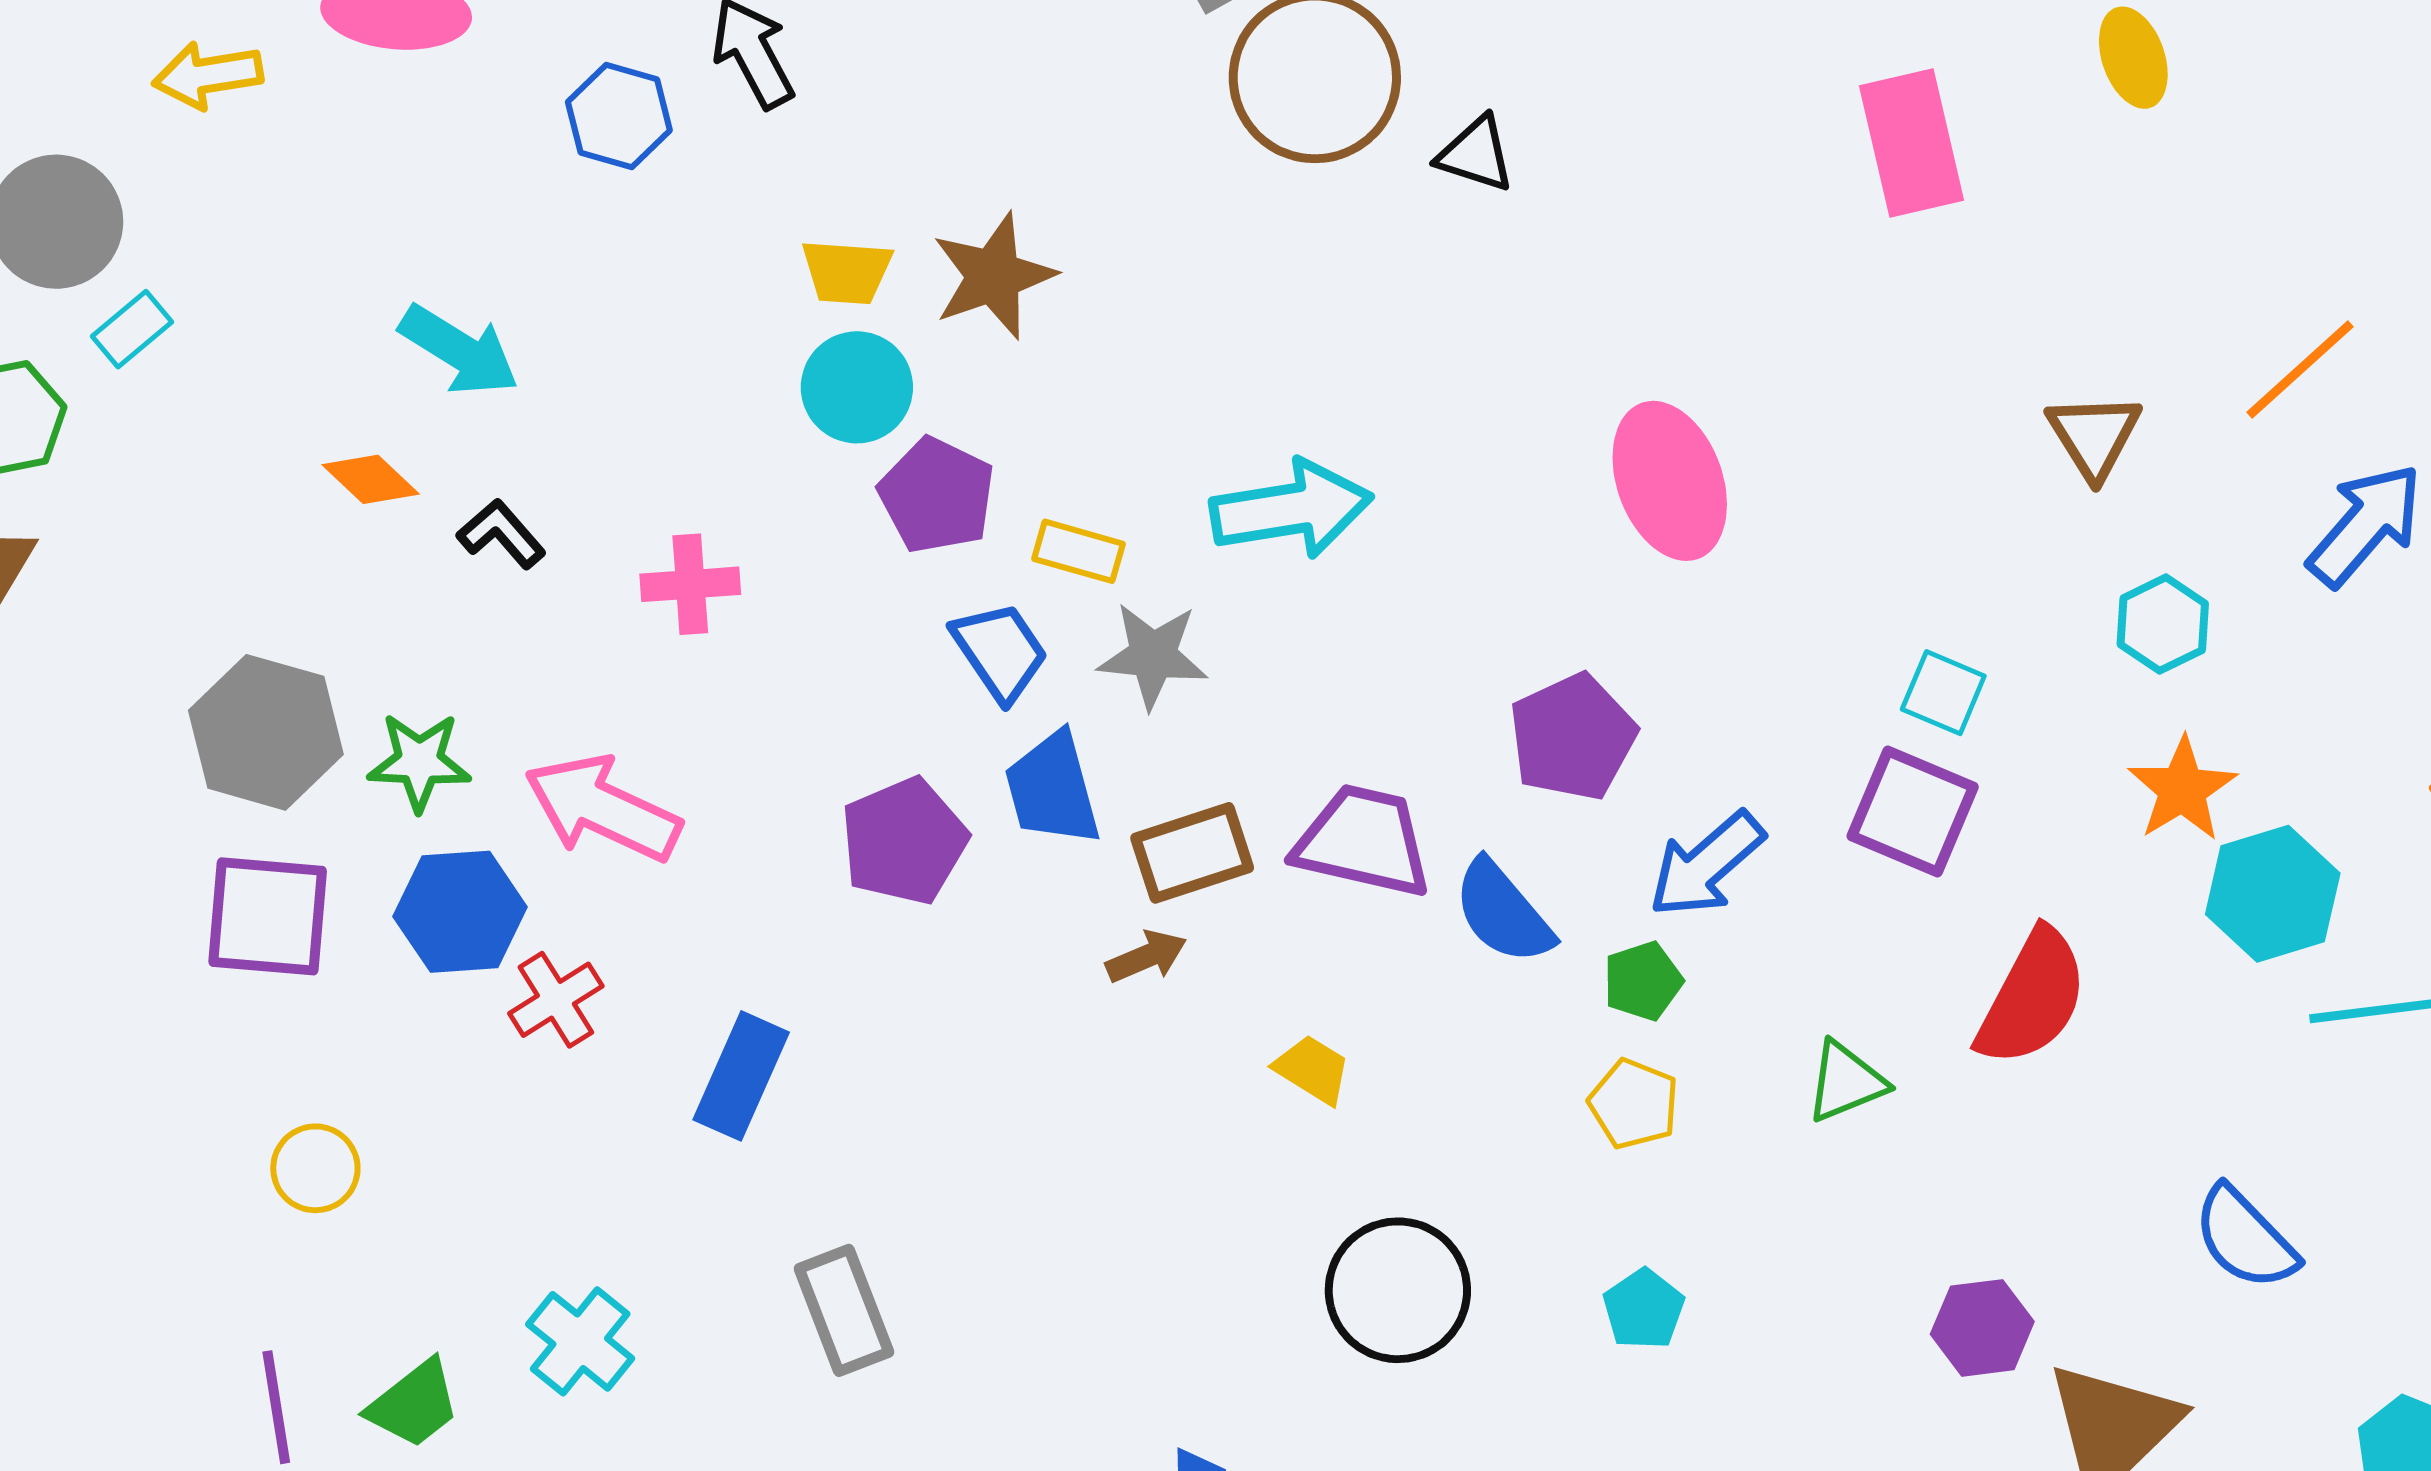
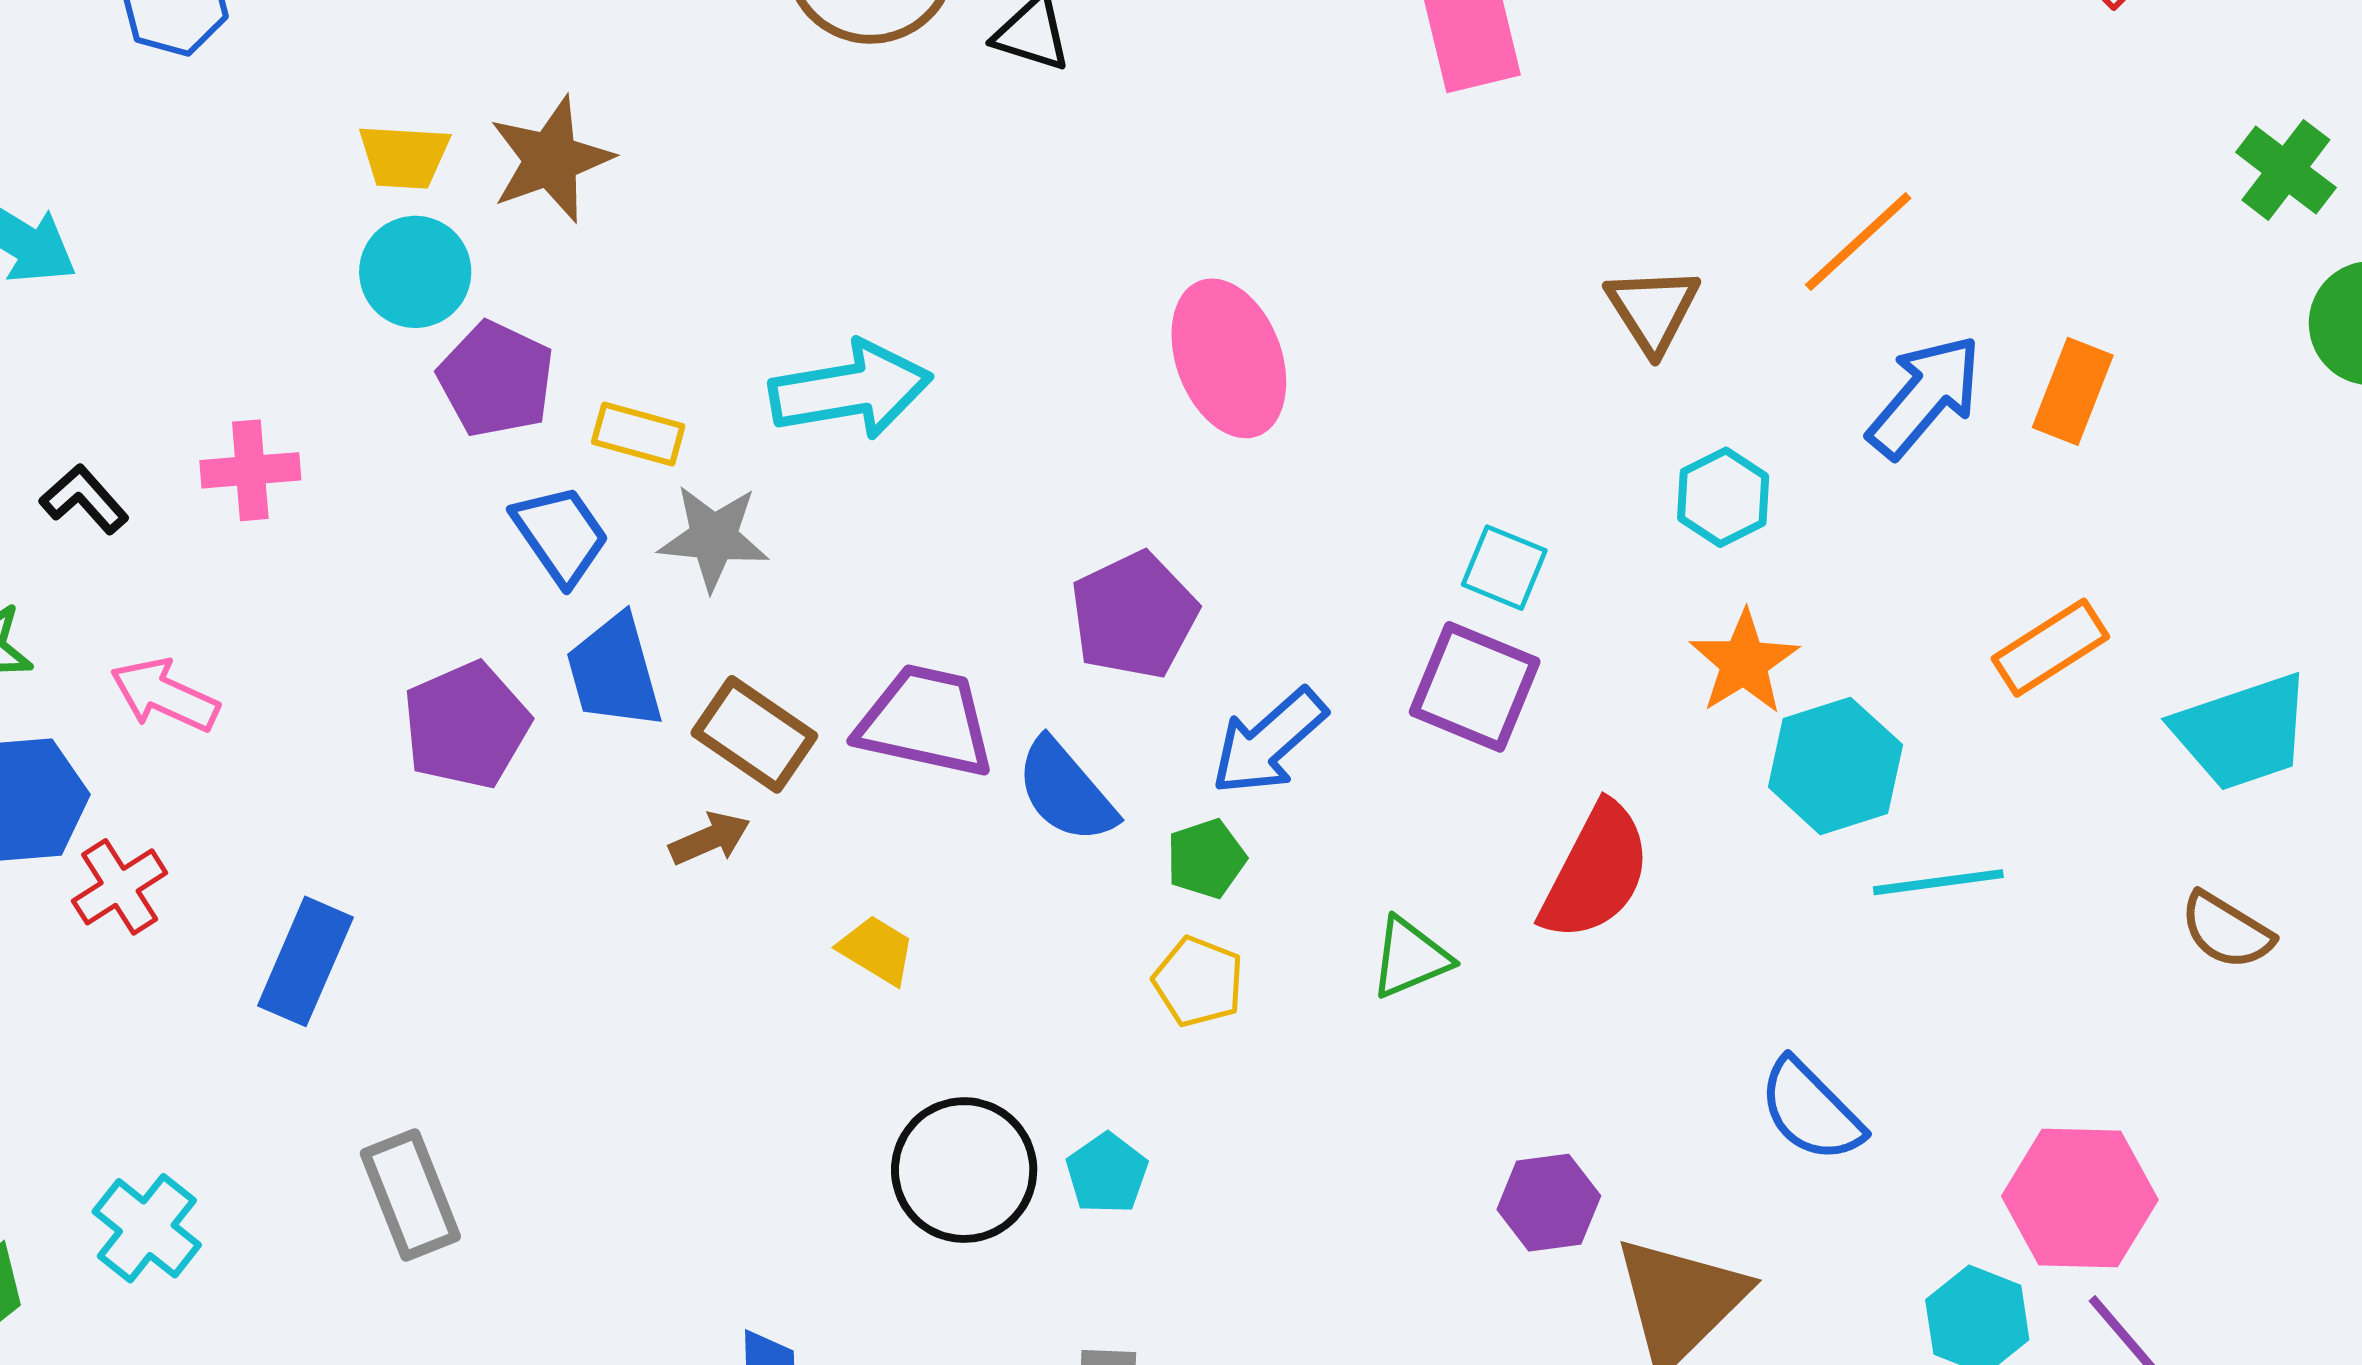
black L-shape: (501, 534) -> (84, 499), moved
pink arrow: (603, 808) -> (165, 695), size x0.7
brown rectangle: (1192, 853) -> (754, 734), turned 53
cyan pentagon: (1644, 1309) -> (1107, 1173), moved

